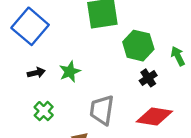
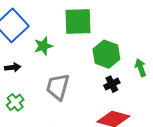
green star: (70, 72) -> (43, 46), moved
gray trapezoid: (102, 110) -> (58, 87), moved

